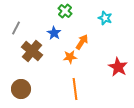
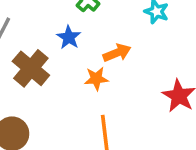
orange arrow: (82, 42) -> (117, 53), turned 35

